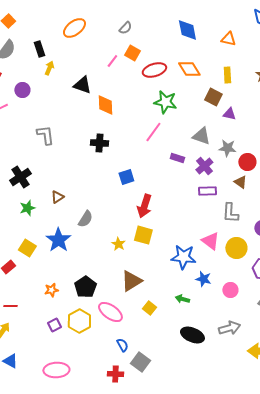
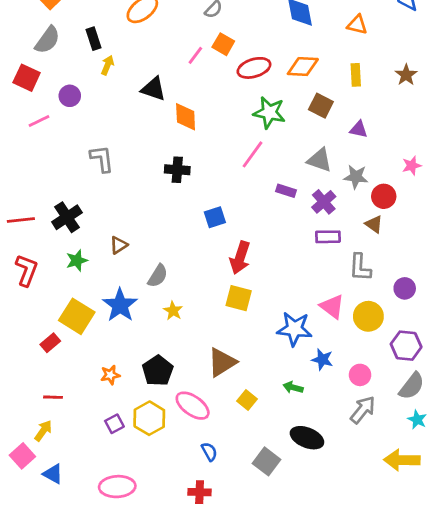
orange diamond: (189, 69) -> (303, 67), turned -55
brown square: (213, 97) -> (321, 106), moved
yellow star: (118, 244) -> (173, 311), moved
yellow square: (27, 248) -> (77, 316), size x1.4
gray arrow: (229, 328) -> (363, 410), moved, turned -35
gray square: (140, 362) -> (267, 461), moved

